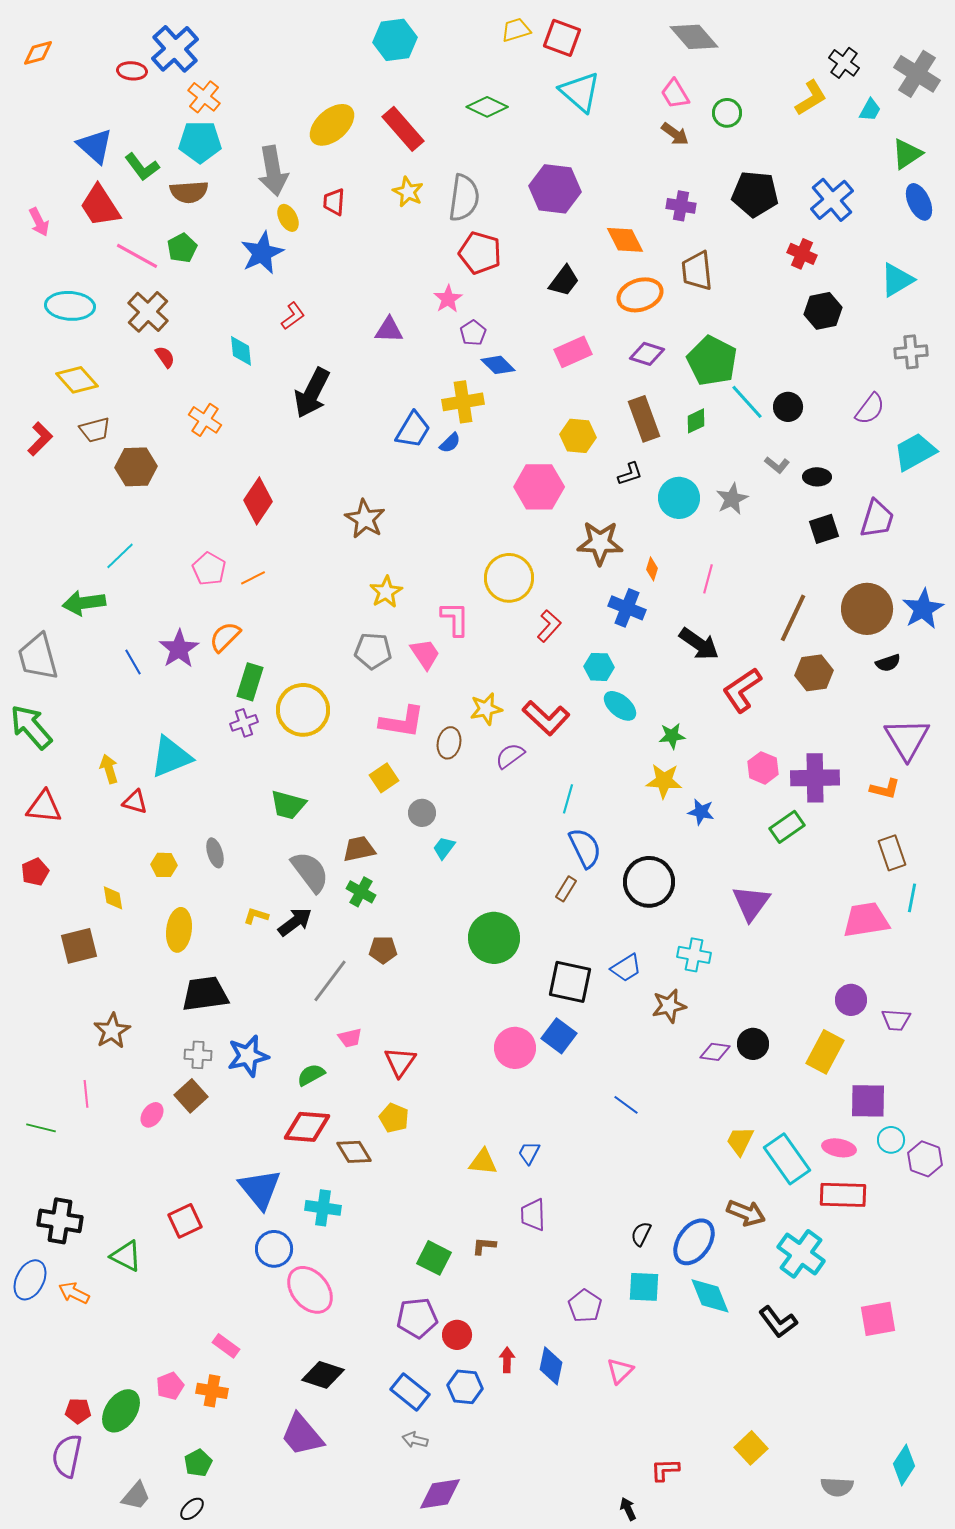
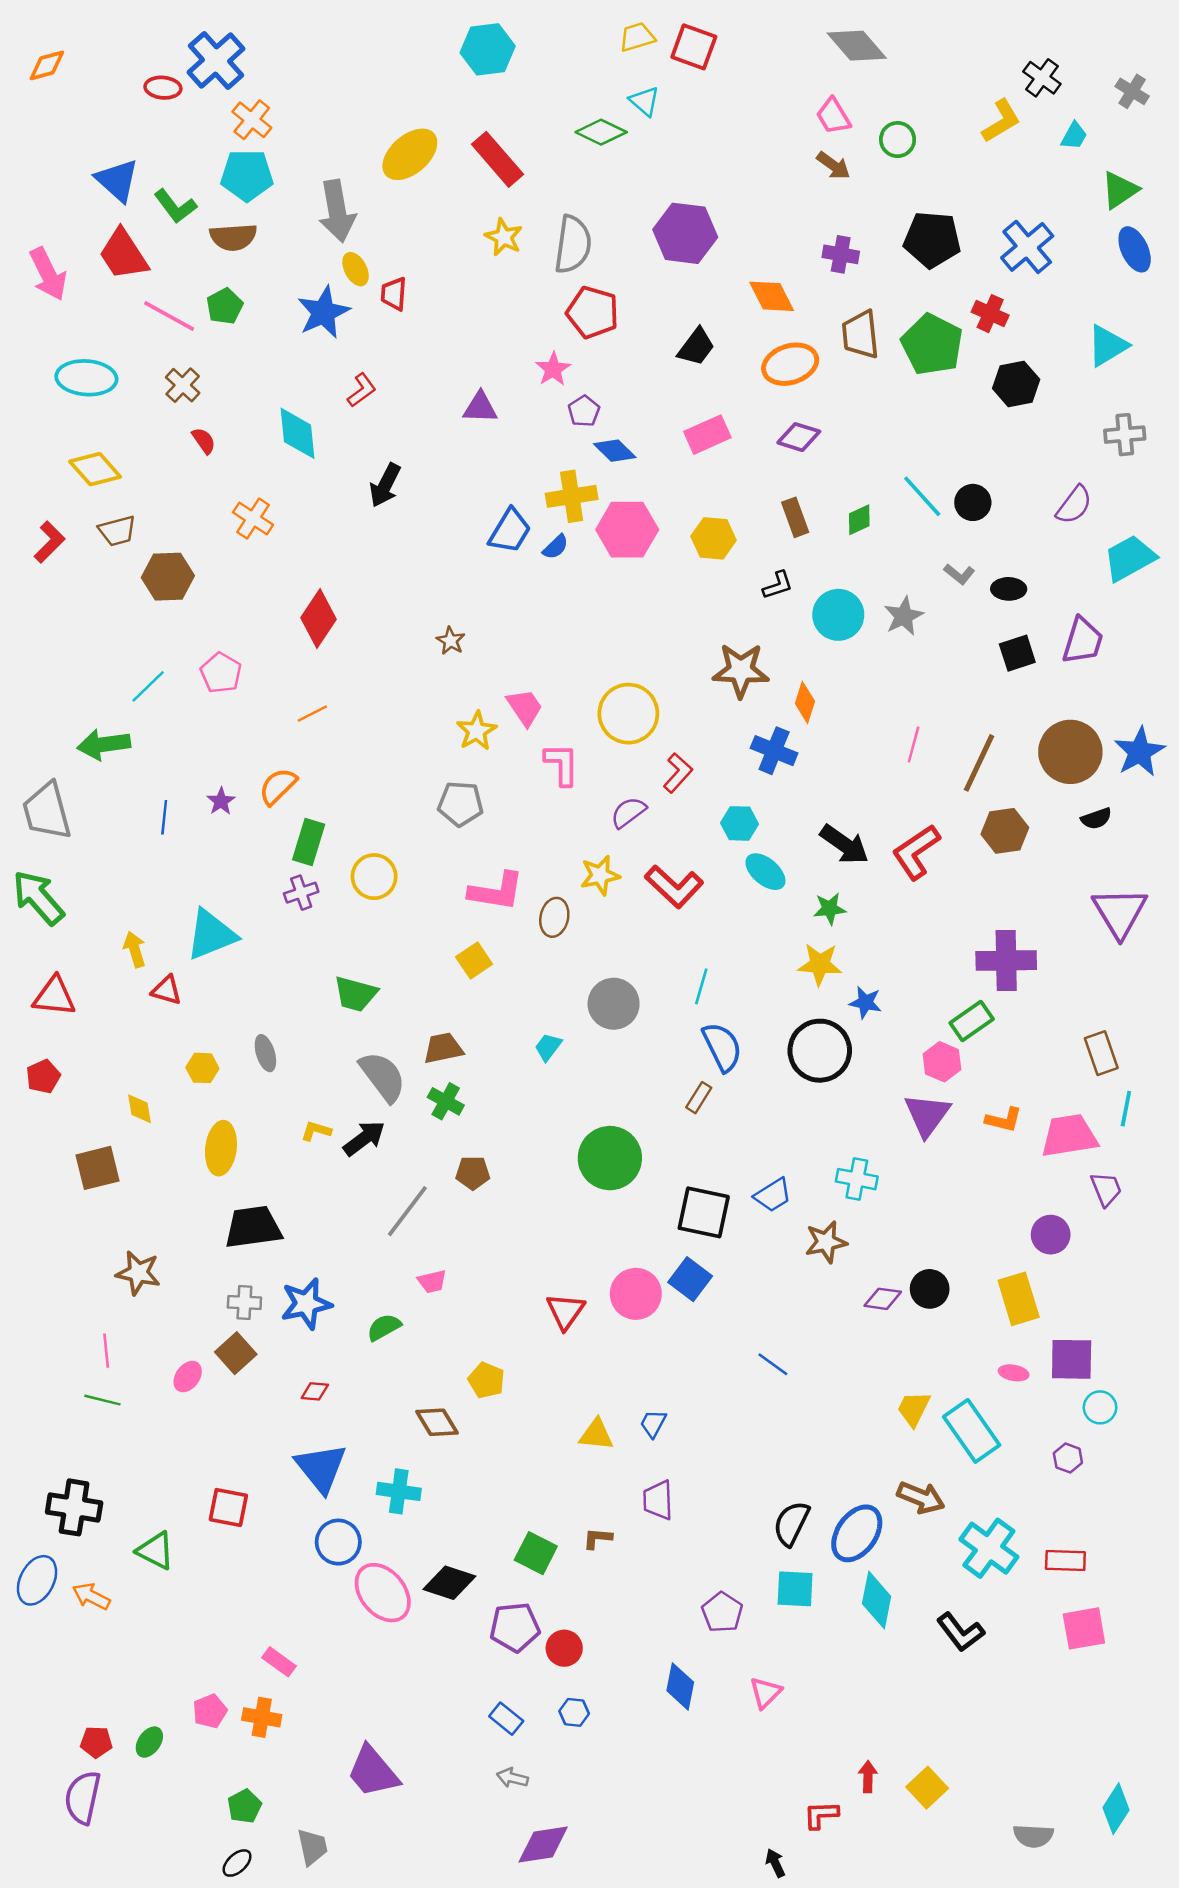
gray cross: (917, 74) -> (1132, 91), size x0.6
cyan triangle: (580, 92) -> (644, 101), moved, size x0.6
red trapezoid: (334, 202) -> (394, 294), moved
pink arrow: (39, 222) -> (48, 274), size x1.5
brown cross: (148, 312) -> (183, 385), size x0.7
cyan diamond: (241, 351) -> (298, 433), size x1.4
green pentagon: (712, 361) -> (932, 344), moved
black arrow: (312, 393) -> (385, 485), size x0.7
brown rectangle: (644, 419) -> (795, 517), size x0.7
pink hexagon: (539, 487) -> (627, 530), moved
brown star: (365, 519) -> (451, 641), size x0.6
pink pentagon: (209, 569) -> (221, 673), moved
orange diamond: (652, 569) -> (805, 702), size x1.4
pink line: (708, 579) -> (914, 744), moved
black arrow: (699, 644) -> (844, 844), moved
purple star: (179, 649) -> (221, 801), size x0.6
pink trapezoid: (425, 654) -> (525, 707), moved
blue line: (133, 662) -> (164, 817), turned 36
yellow circle: (303, 710) -> (374, 877), size x0.7
purple semicircle: (510, 756) -> (628, 812), moved
pink hexagon: (763, 768) -> (942, 1062), moved
orange L-shape: (885, 789) -> (1004, 1120), moved
gray circle: (422, 813) -> (614, 1004), moved, size x1.5
black circle: (649, 882) -> (820, 1051), moved
purple trapezoid: (896, 1020) -> (1106, 1189), moved, turned -116
brown star: (112, 1031) -> (138, 1273), turned -30
yellow rectangle: (825, 1052) -> (1019, 1299), turned -45
red triangle: (400, 1062) -> (565, 1311), moved
red diamond: (307, 1127) -> (315, 1391), moved, size x0.5
green line: (41, 1128) -> (102, 1400), moved
pink ellipse: (839, 1148) -> (1014, 1373), moved, size x0.7
purple hexagon: (925, 1159) -> (1068, 1458), moved, size x0.7
red rectangle: (843, 1195) -> (1065, 1561), moved, size x0.7
red square: (185, 1221) -> (228, 1507), turned 36
black semicircle: (641, 1234) -> (791, 1523), size x1.5
cyan diamond: (710, 1296) -> (877, 1600), turned 33
red arrow: (507, 1360) -> (868, 1777), moved
black diamond: (323, 1375) -> (449, 1583), moved
blue hexagon: (465, 1387) -> (574, 1712), size x0.7
blue rectangle: (410, 1392) -> (506, 1719), size x0.7
green ellipse: (121, 1411) -> (149, 1742), size x0.6
gray trapezoid: (136, 1496) -> (312, 1847), moved, turned -52

